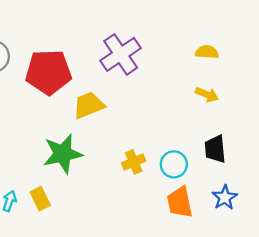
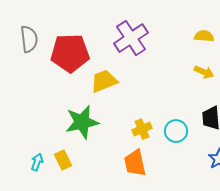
orange trapezoid: (180, 202) -> (135, 163), moved

